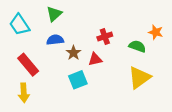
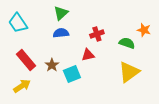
green triangle: (54, 14) -> (61, 13), moved
blue semicircle: (55, 40) -> (61, 33), moved
brown star: (73, 53) -> (52, 65), moved
yellow arrow: (24, 93) -> (22, 86), turned -120

